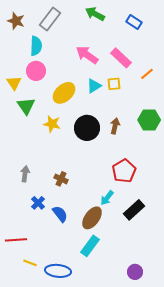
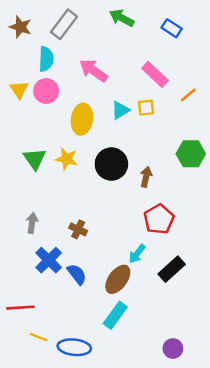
pink arrow: (87, 55) -> (93, 70), moved
yellow triangle: (14, 83) -> (19, 90), moved
yellow ellipse: (64, 93) -> (82, 119), turned -40
green triangle: (26, 106) -> (35, 159), moved
brown arrow: (115, 126) -> (146, 177), moved
blue cross: (38, 203) -> (49, 260), size x1.5

